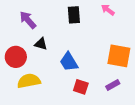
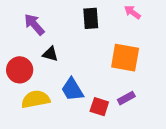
orange square: (119, 56) -> (125, 58), moved
blue trapezoid: (69, 62) -> (72, 90), moved
purple rectangle: (113, 85) -> (126, 98), moved

